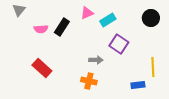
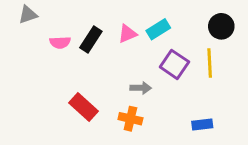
gray triangle: (19, 10) -> (28, 15), turned 32
pink triangle: (87, 13) -> (128, 34), moved
yellow line: (153, 67) -> (210, 63), moved
red rectangle: (42, 68) -> (84, 107), moved

